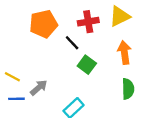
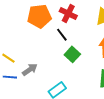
red cross: (88, 22) -> (68, 14), moved, turned 30

